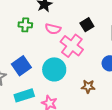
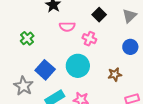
green cross: (25, 25) -> (27, 38), moved, turned -32
pink cross: (72, 46) -> (89, 39), size x0.6

